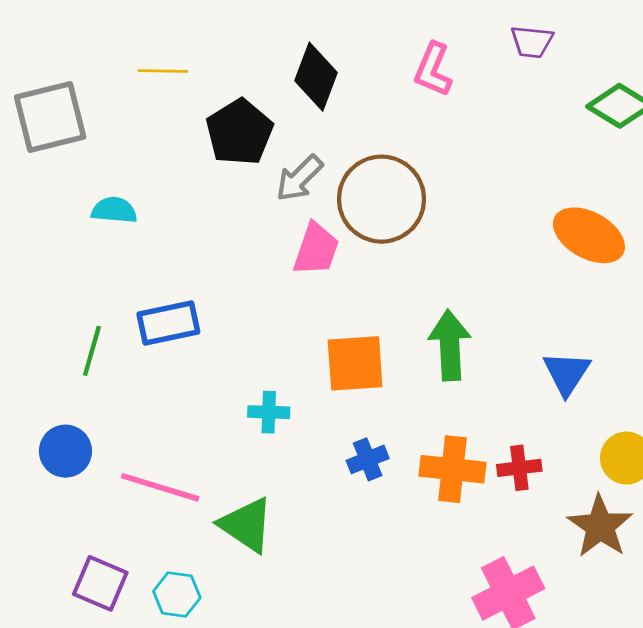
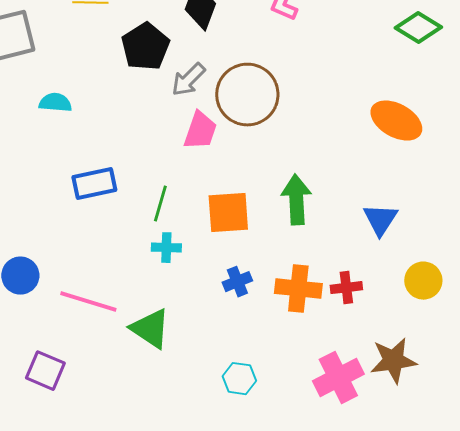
green line: (92, 351) -> (160, 204), moved
brown star: (600, 526) -> (393, 361), moved, turned 30
cyan hexagon: (177, 595) -> (239, 379), moved

